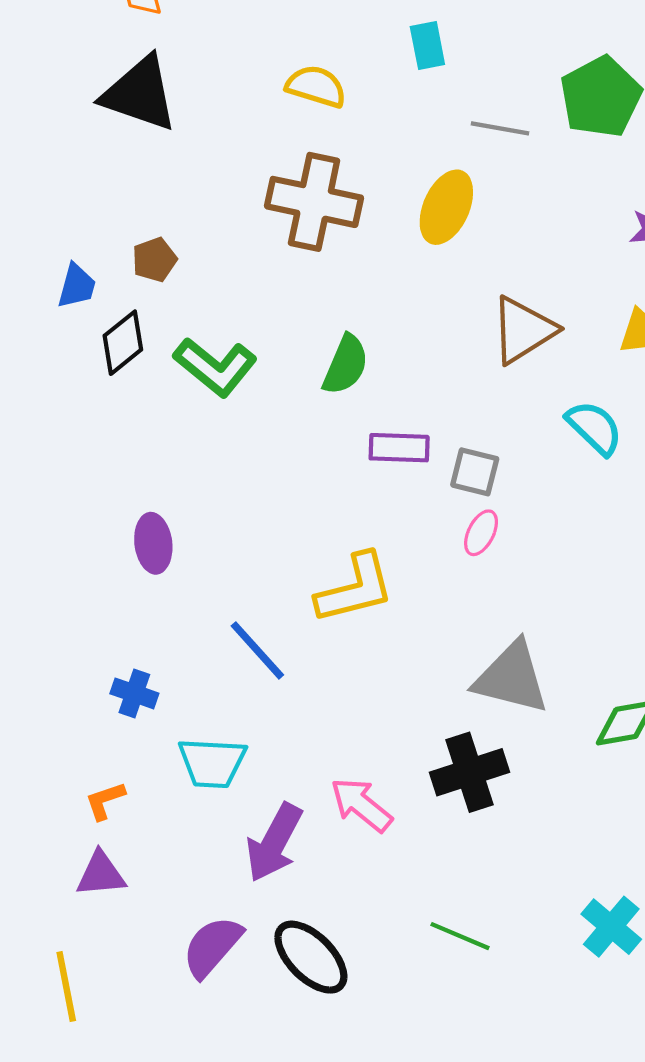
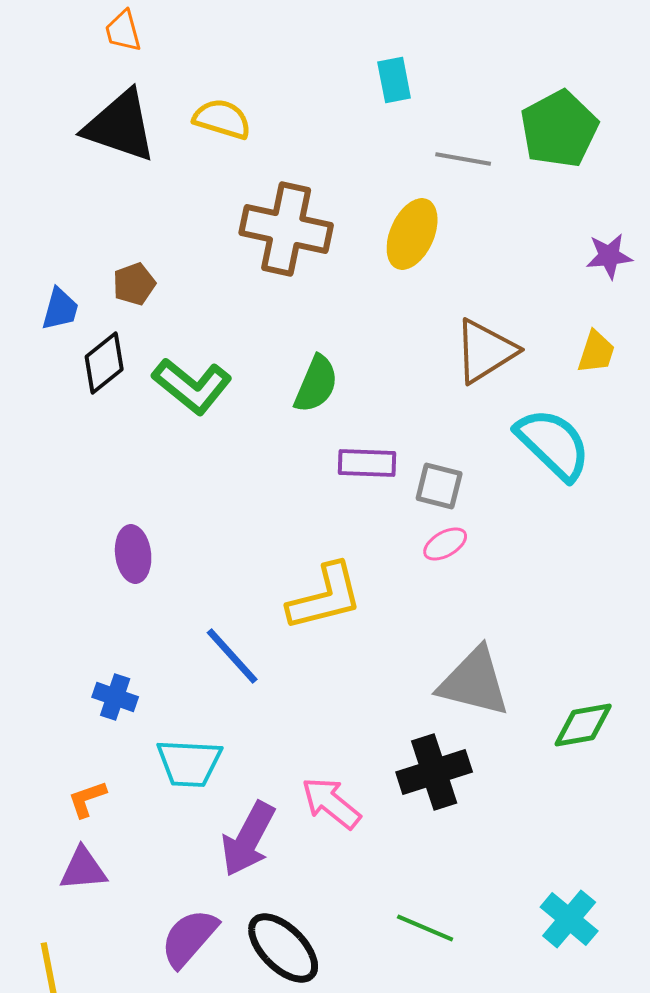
yellow semicircle: (316, 86) -> (222, 119), moved
cyan semicircle: (594, 428) -> (553, 444), size x1.4
pink ellipse: (481, 533) -> (445, 544), turned 33

